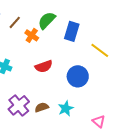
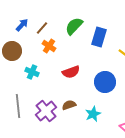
orange cross: (32, 35) -> (49, 46), moved
brown semicircle: (42, 107) -> (69, 105), moved

